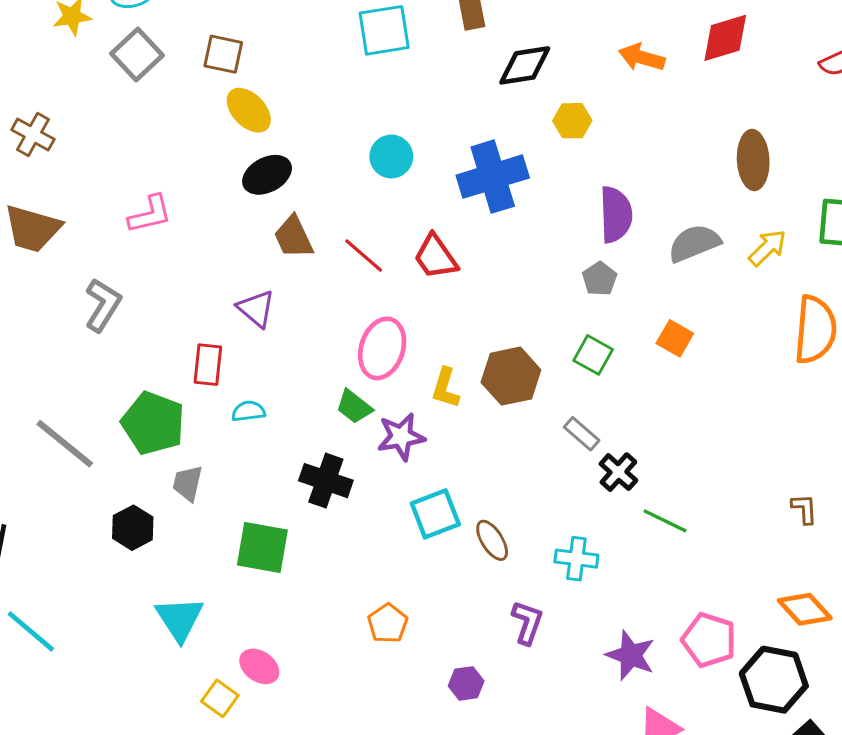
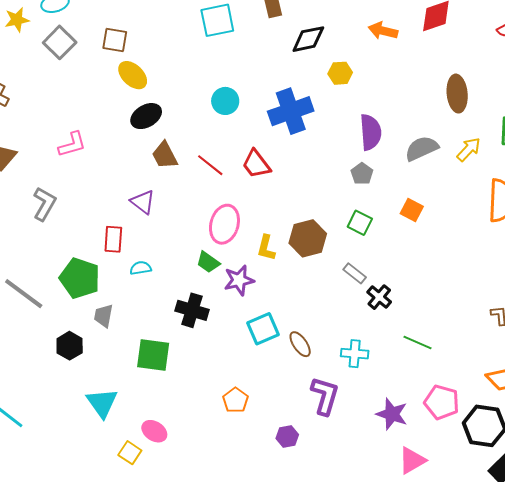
green line: (665, 521) -> (417, 343), moved
purple L-shape: (527, 622) -> (325, 396), size x1.4

